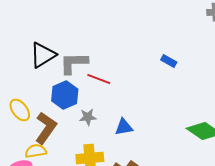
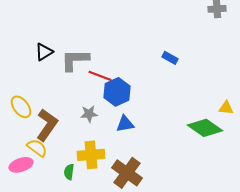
black triangle: (43, 55) -> (44, 52), size x0.7
blue hexagon: (65, 95) -> (117, 92), moved
yellow semicircle: (36, 151) -> (37, 148), turned 45

